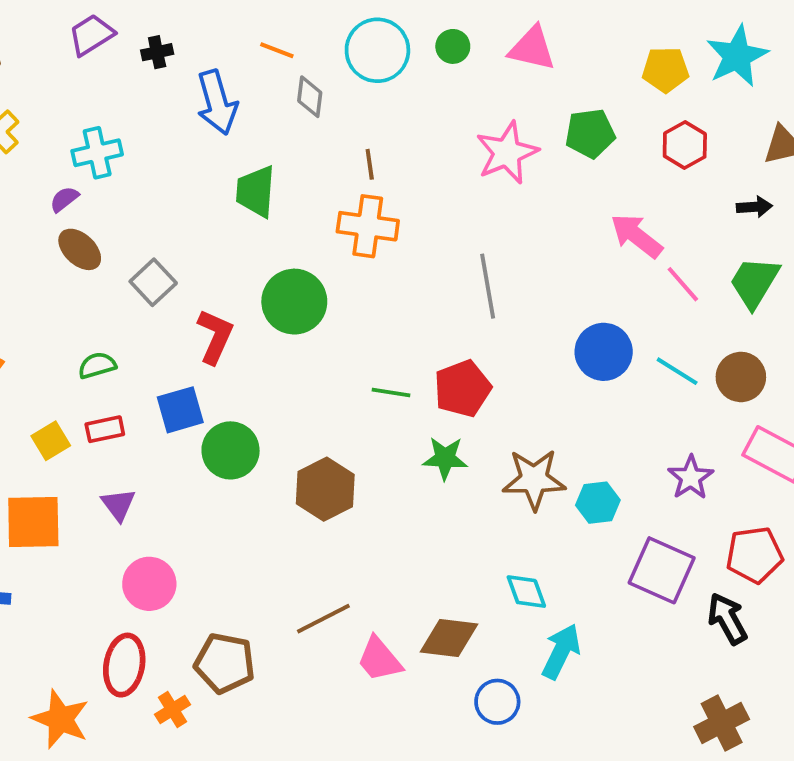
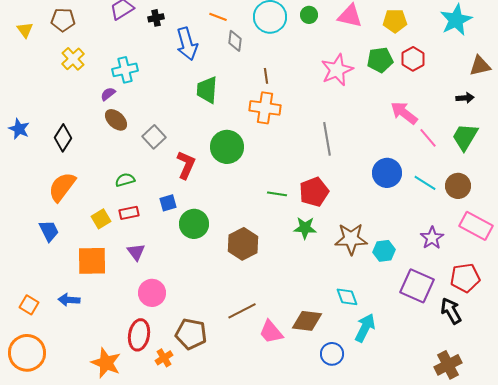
yellow pentagon: (665, 70) -> (395, 21), moved
red hexagon: (685, 145) -> (413, 59), moved
blue square: (180, 410) -> (168, 203), size x0.7

